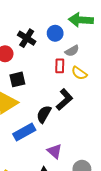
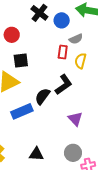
black cross: (27, 38) -> (39, 13), moved
yellow semicircle: (79, 73) -> (80, 61), turned 63
purple triangle: (55, 151) -> (75, 119), moved

